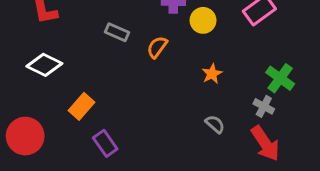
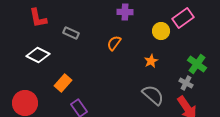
yellow circle: (203, 20) -> (161, 31), moved
gray rectangle: (117, 32) -> (71, 33), moved
gray semicircle: (215, 124) -> (153, 95), size x1.6

